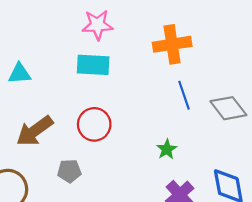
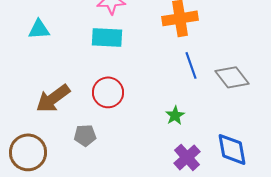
cyan triangle: (20, 74) -> (39, 29), moved

